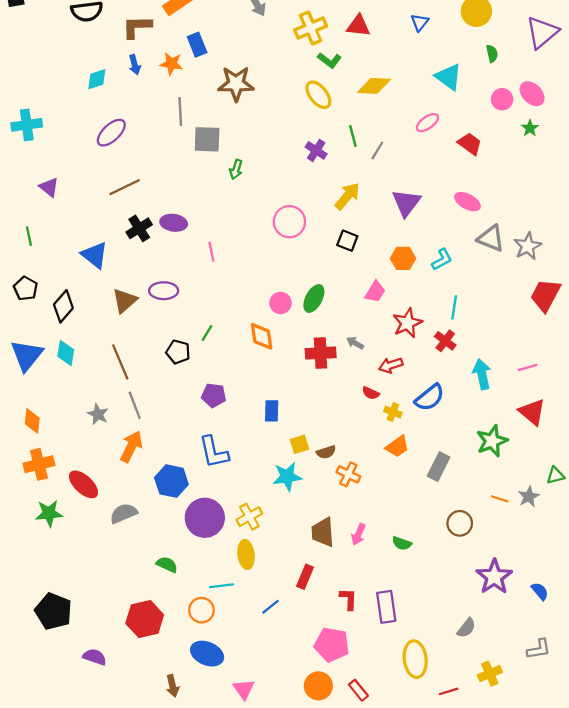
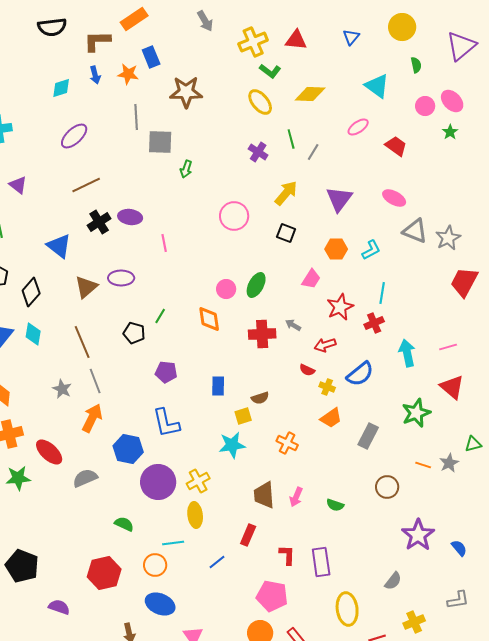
red cross: (445, 341) -> (374, 323), turned 30
brown semicircle: (326, 452) -> (260, 398), moved

